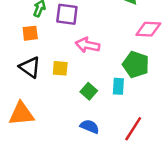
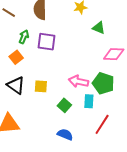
orange square: (30, 33) -> (16, 57), turned -32
pink arrow: (88, 45) -> (78, 81), moved
red line: (133, 129) -> (102, 124), moved

